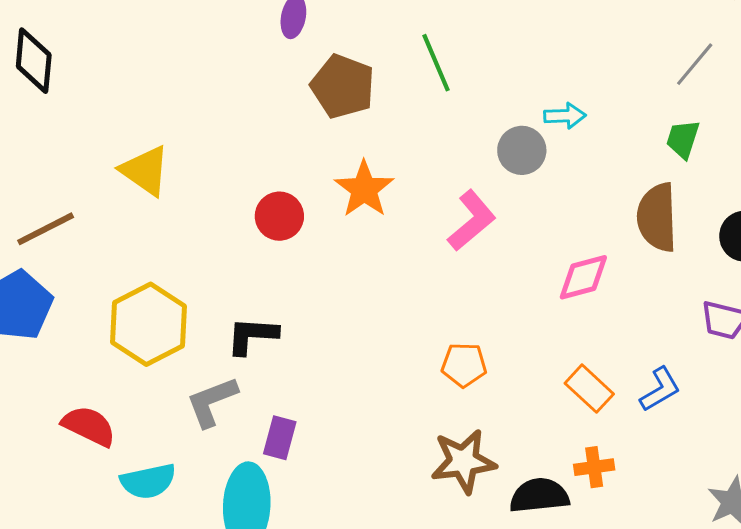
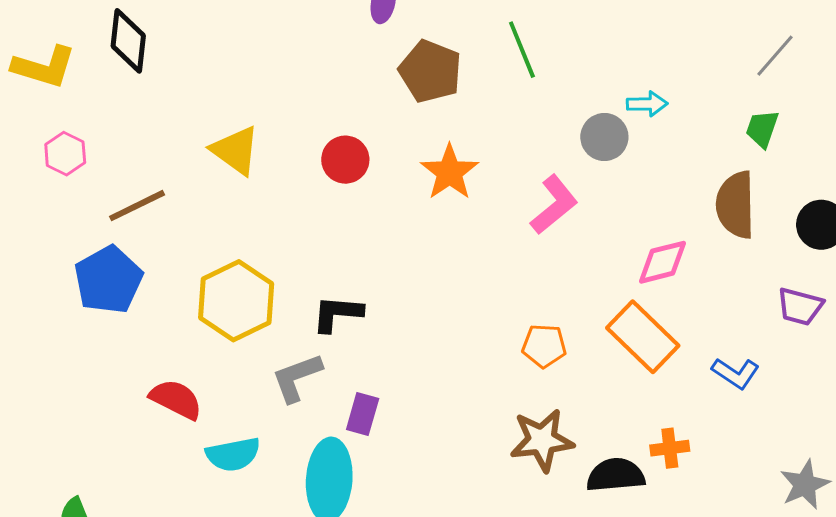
red circle: (279, 216) -> (345, 160), moved
orange rectangle: (589, 389) -> (643, 337), moved, size x1.5
blue L-shape: (660, 389) -> (736, 373), turned 63

